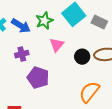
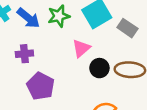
pink triangle: (57, 45) -> (81, 48), moved

